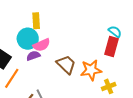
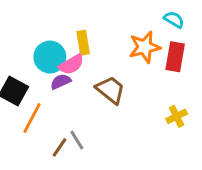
yellow rectangle: (36, 21) -> (83, 43), moved
cyan semicircle: (115, 32) -> (174, 20), moved
orange star: (91, 70) -> (145, 47), moved

